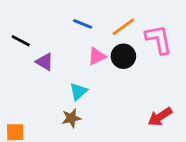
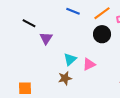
pink triangle: (97, 56) -> (89, 64), moved
purple triangle: (45, 62) -> (46, 38), turned 32

